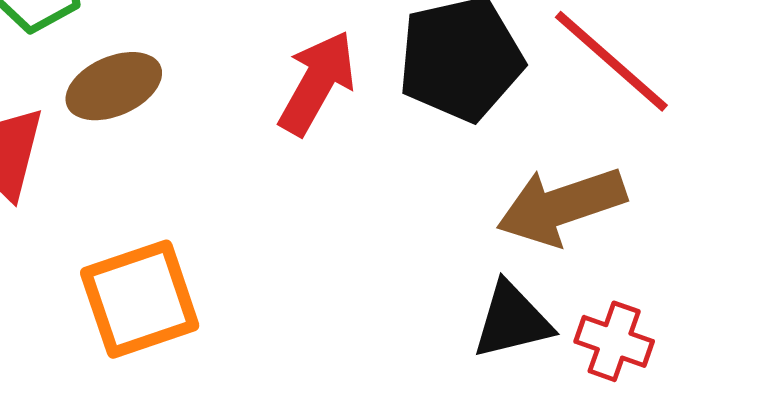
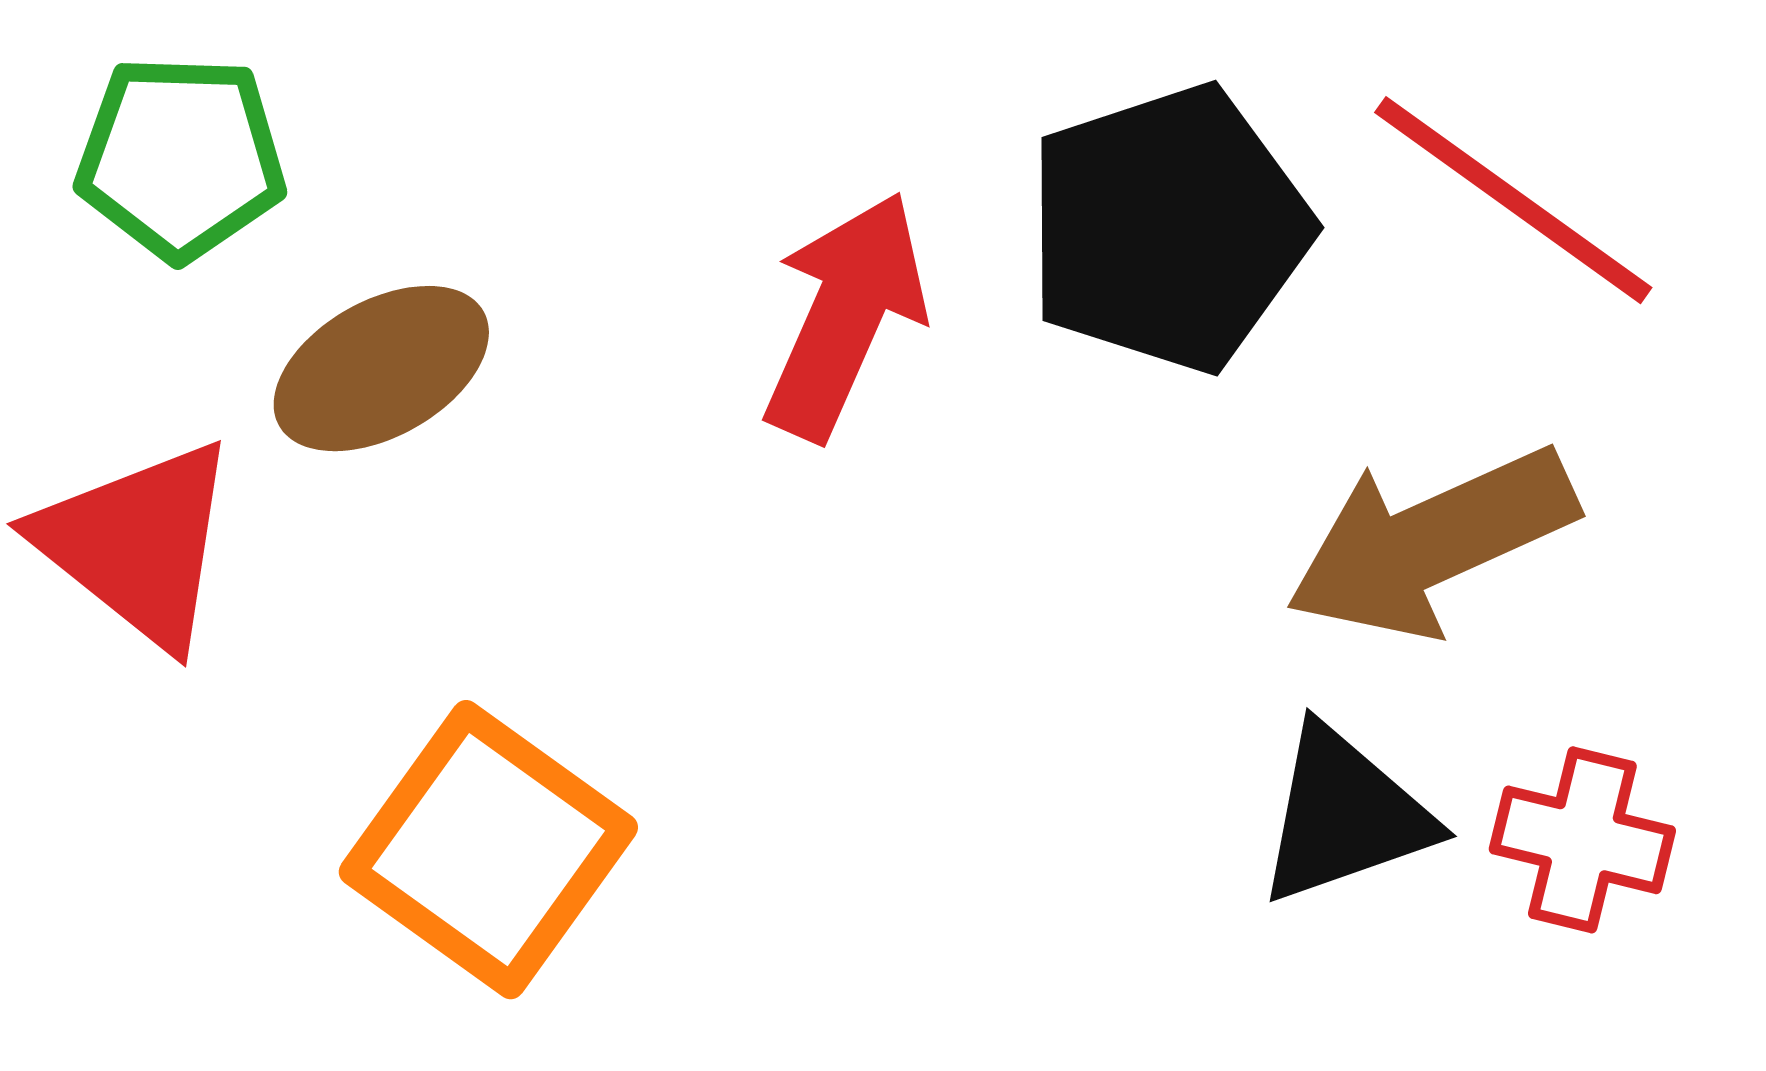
orange square: (140, 299) -> (488, 850), turned -30

